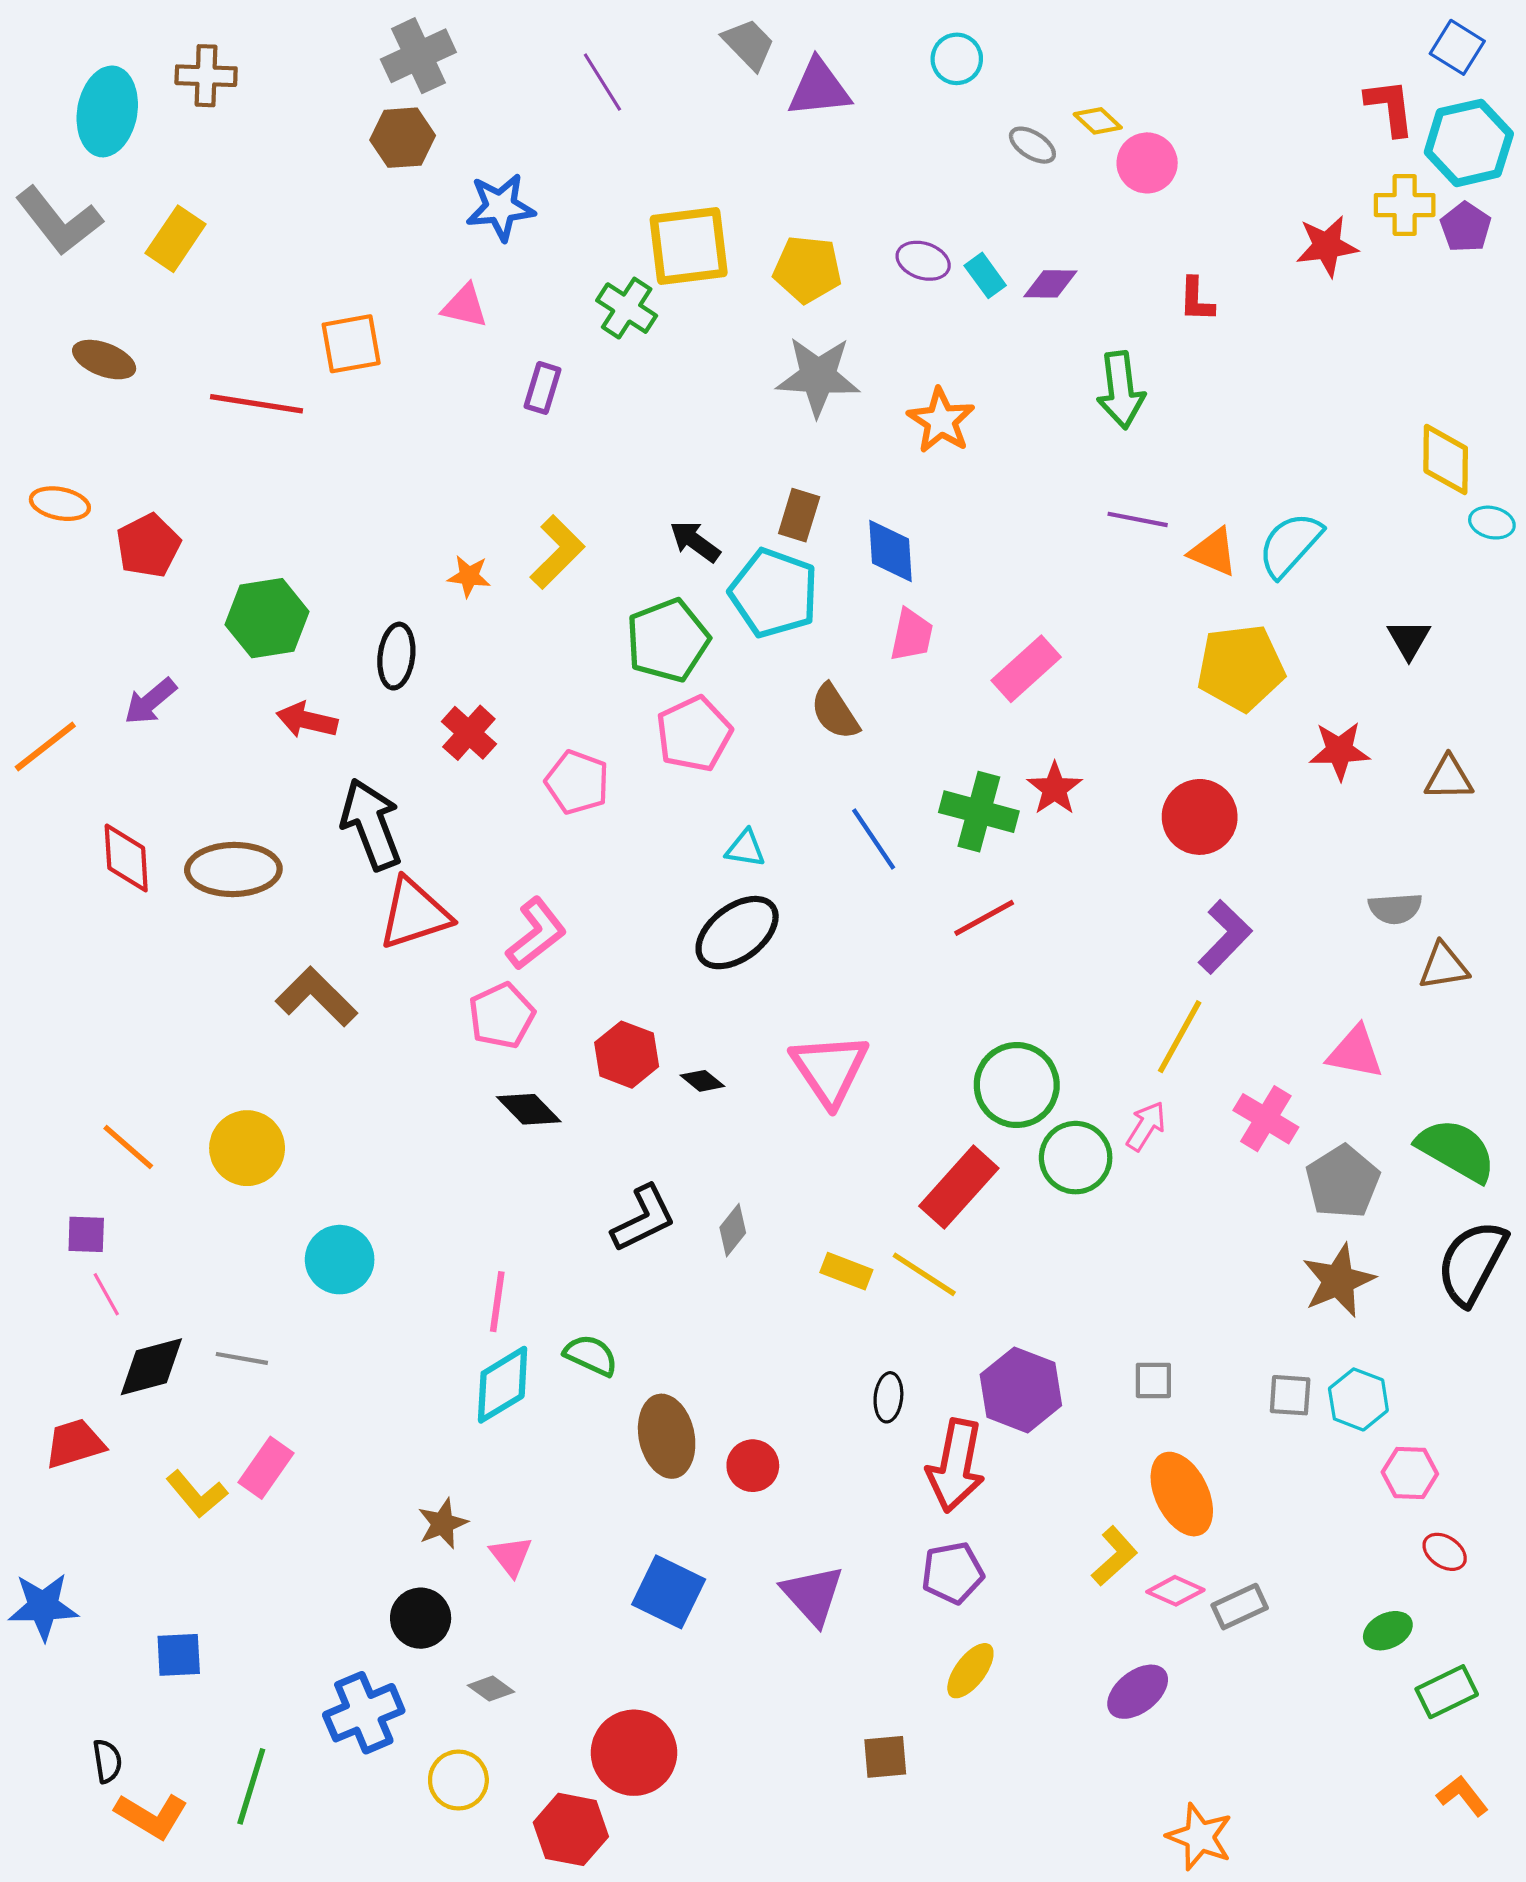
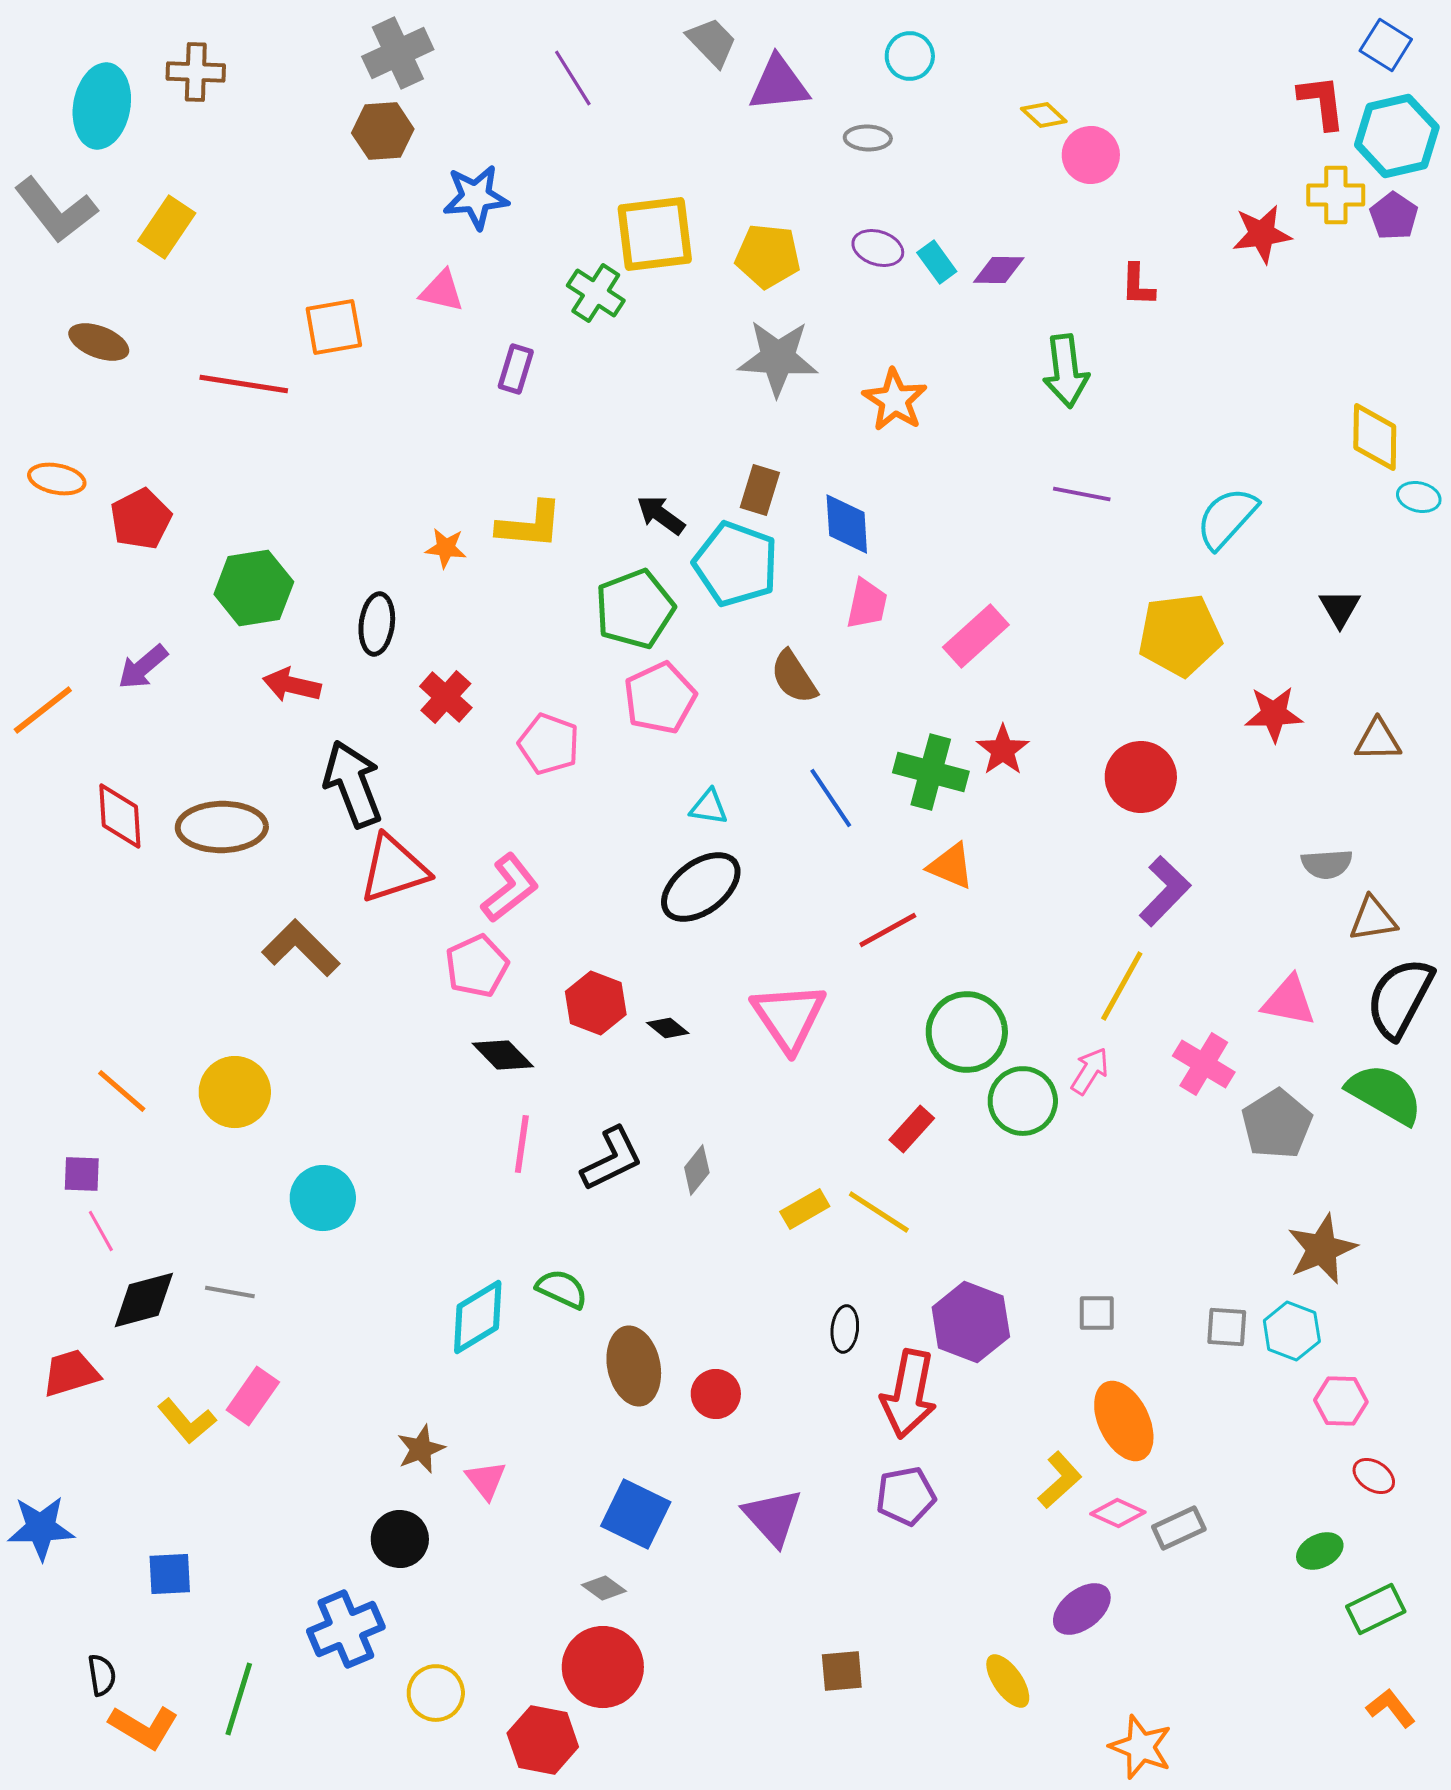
gray ellipse: (1032, 145) -> (868, 138), moved, turned -30
yellow L-shape: (557, 552) -> (530, 525), turned 50
orange triangle: (1213, 552) -> (951, 866), moved
red line: (984, 918) -> (888, 930), moved
red rectangle: (959, 1187) -> (912, 1129), size x0.6
black semicircle: (1472, 1263) -> (1400, 998), moved
yellow rectangle: (846, 1271) -> (805, 1209), turned -51
brown star: (1338, 1281) -> (1322, 1249), moved
pink line: (497, 1302) -> (522, 1144), moved
yellow ellipse: (970, 1671) -> (1008, 1681), moved, turned -72
gray diamond: (491, 1689) -> (604, 1588), moved

